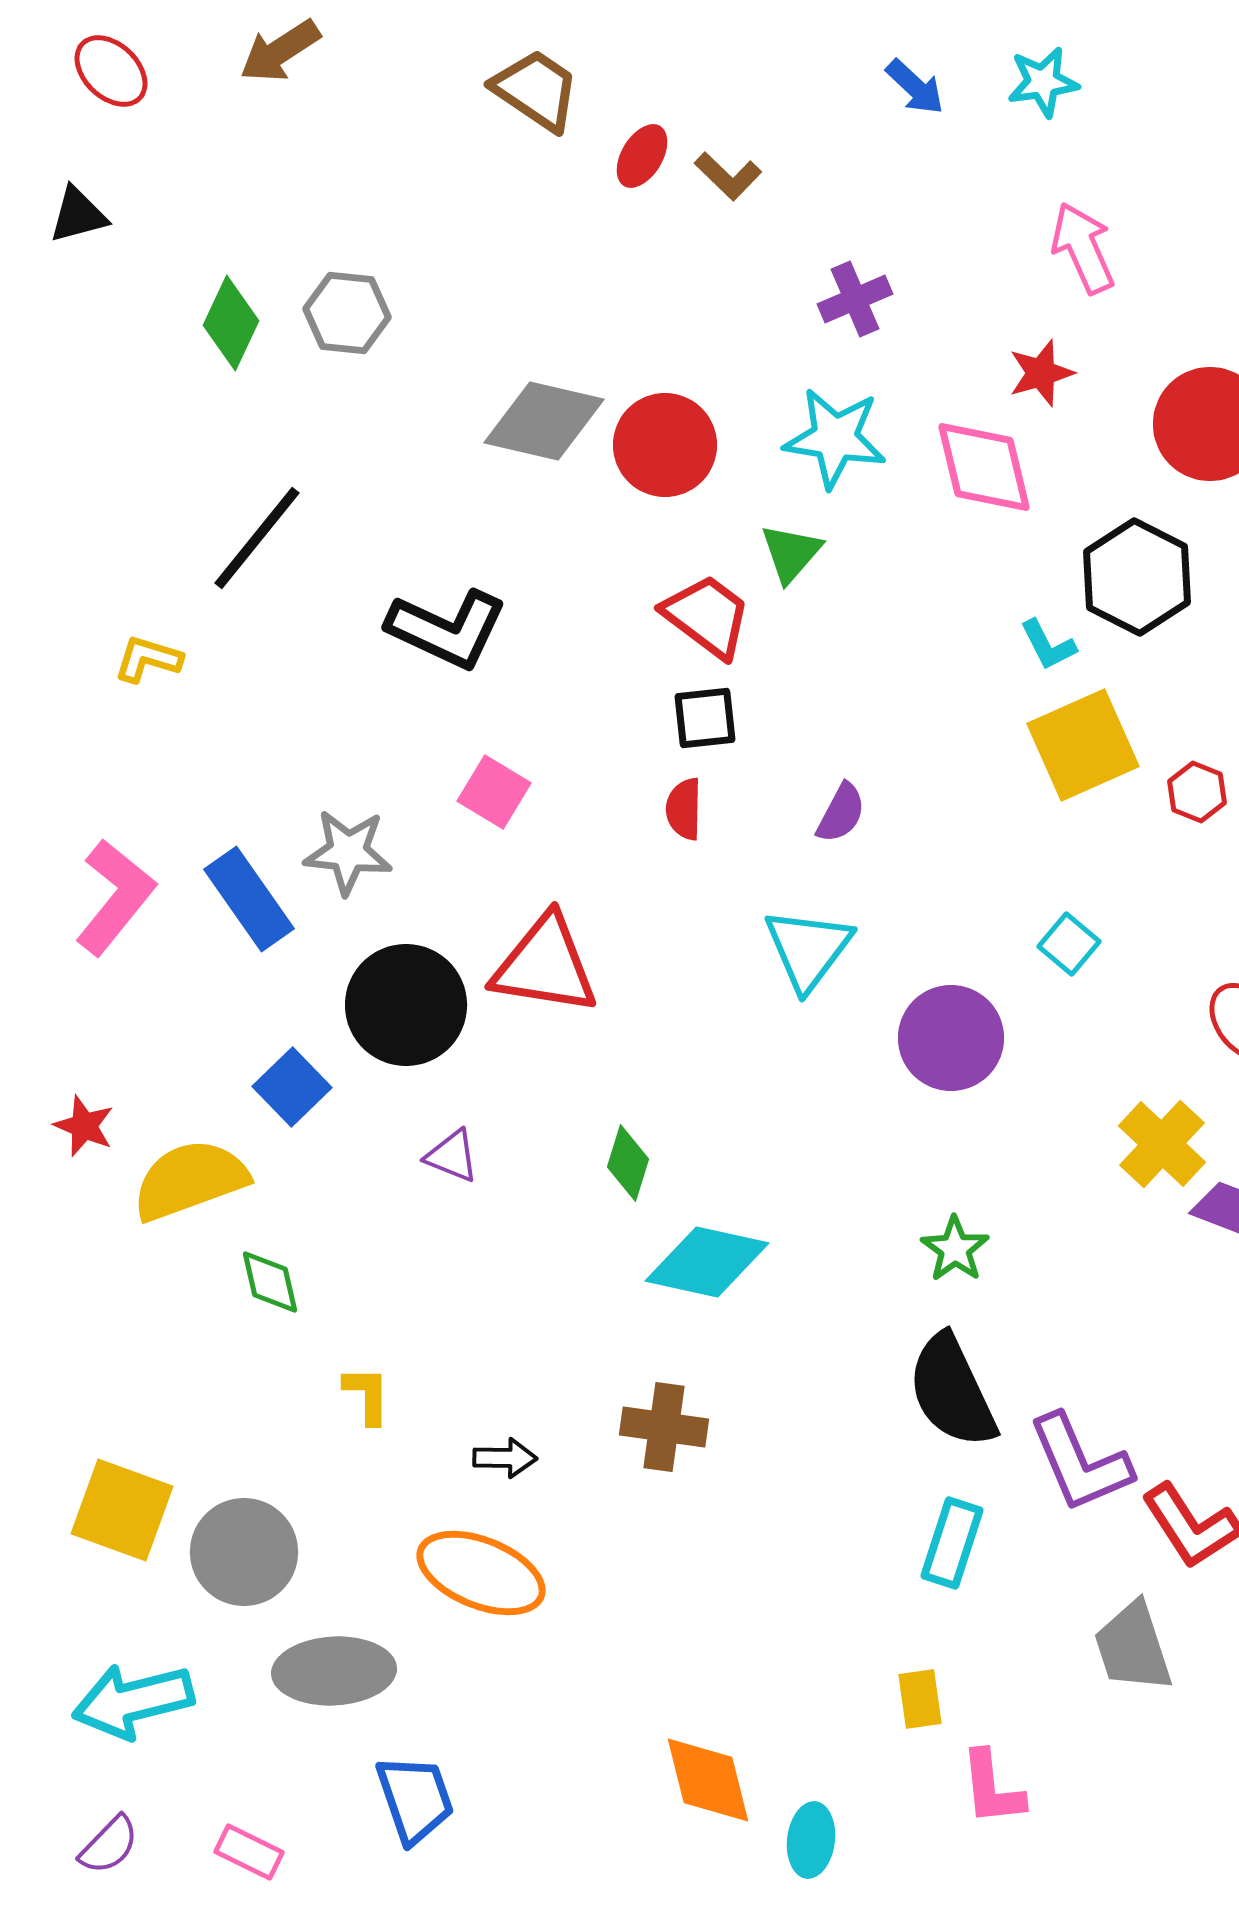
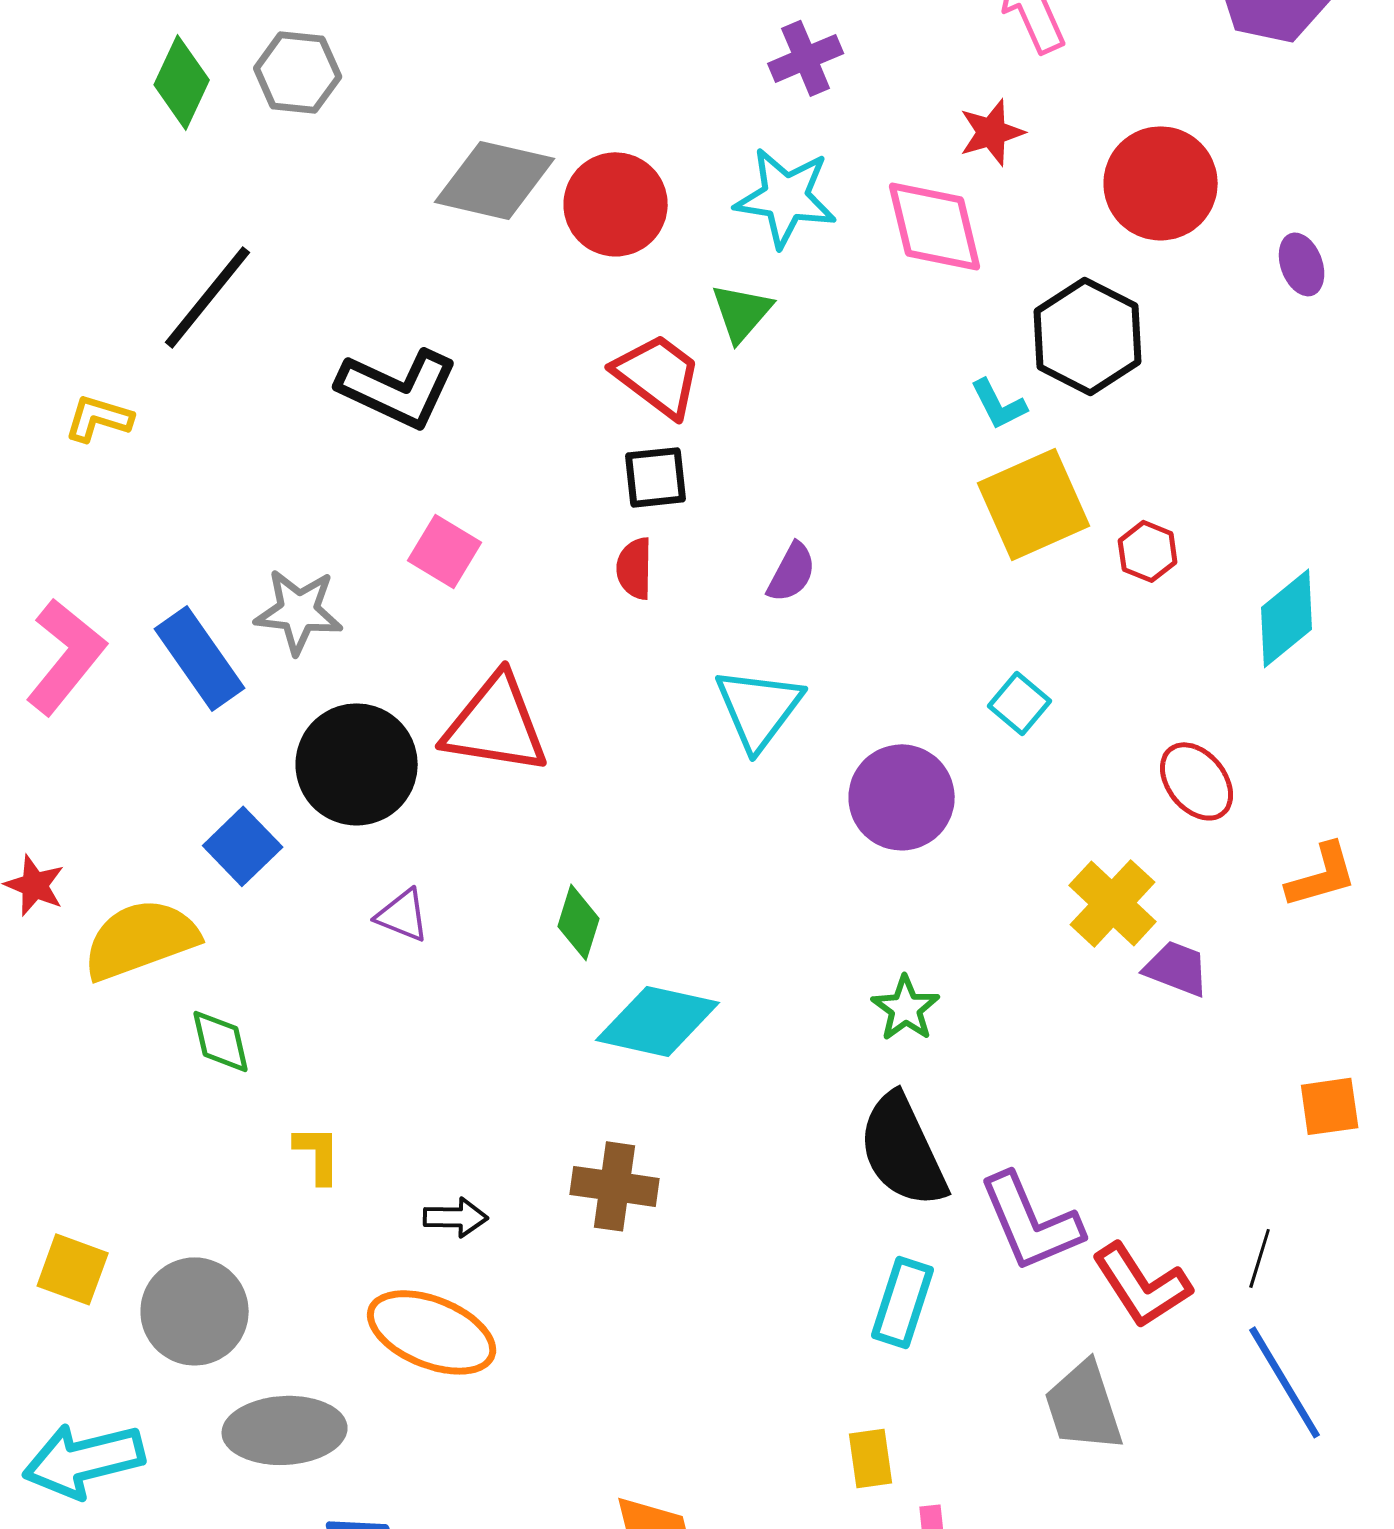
yellow square: (122, 1510) -> (73, 1269), size x0.7

